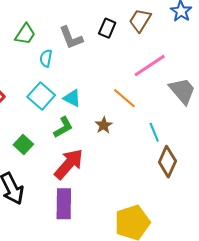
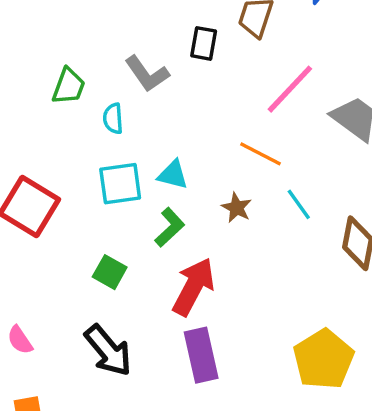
cyan square: (41, 96) -> (120, 184), turned -36
cyan line: (154, 132) -> (299, 204), moved

